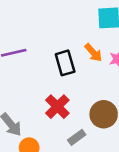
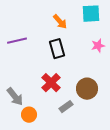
orange arrow: (93, 53) -> (60, 22), moved

